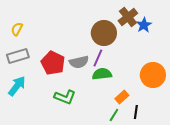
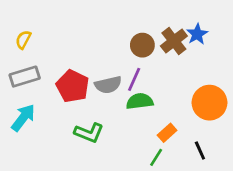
brown cross: (128, 17) -> (174, 41), moved
brown circle: (104, 33) -> (142, 45), size x0.7
black line: (136, 112) -> (200, 151), moved, turned -32

